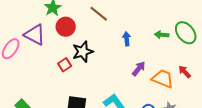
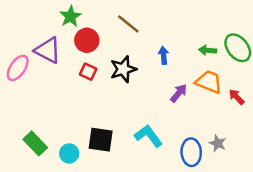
black star: (83, 52) -> (123, 69), moved
red square: (65, 65) -> (88, 72), moved, turned -32
orange trapezoid: (163, 79) -> (209, 82), moved

